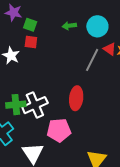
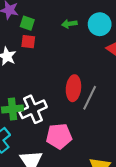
gray line: (92, 60) -> (90, 98), moved
red ellipse: (76, 98) -> (73, 88), moved

